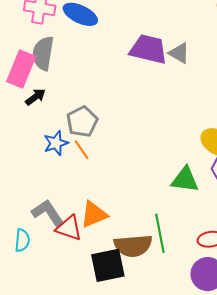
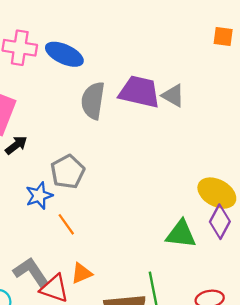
gray semicircle: (43, 53) -> (93, 101), moved
orange line: (82, 150) -> (66, 224), moved
orange triangle: (94, 214) -> (81, 273), size x0.7

